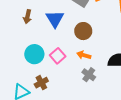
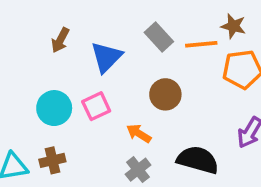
brown circle: (83, 31) -> (165, 94), moved
pink square: (58, 56) -> (96, 106), moved

